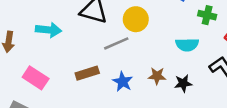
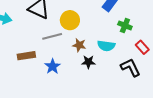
brown star: (157, 76) -> (79, 45), moved
black star: (183, 83) -> (88, 62), moved

